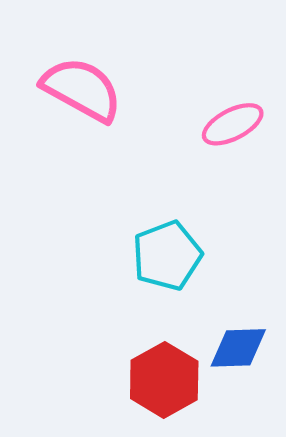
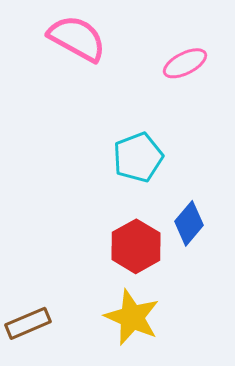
blue diamond: (238, 348) -> (189, 223), turned -48

